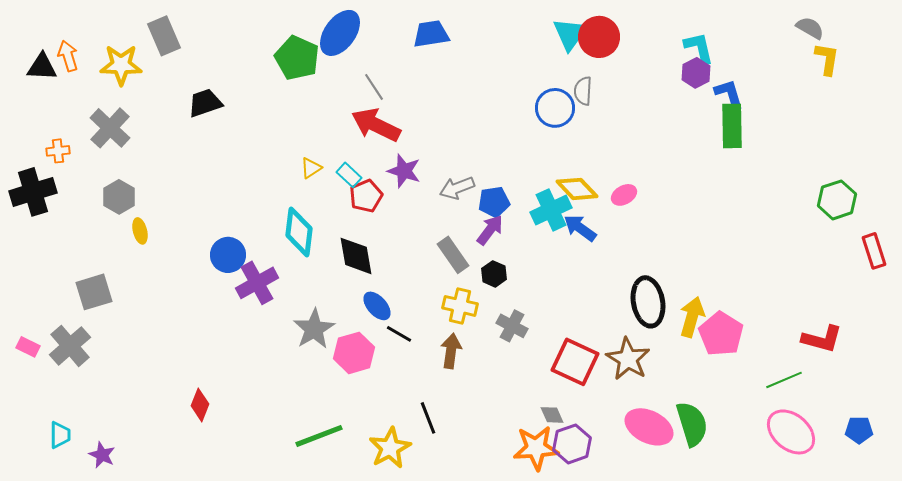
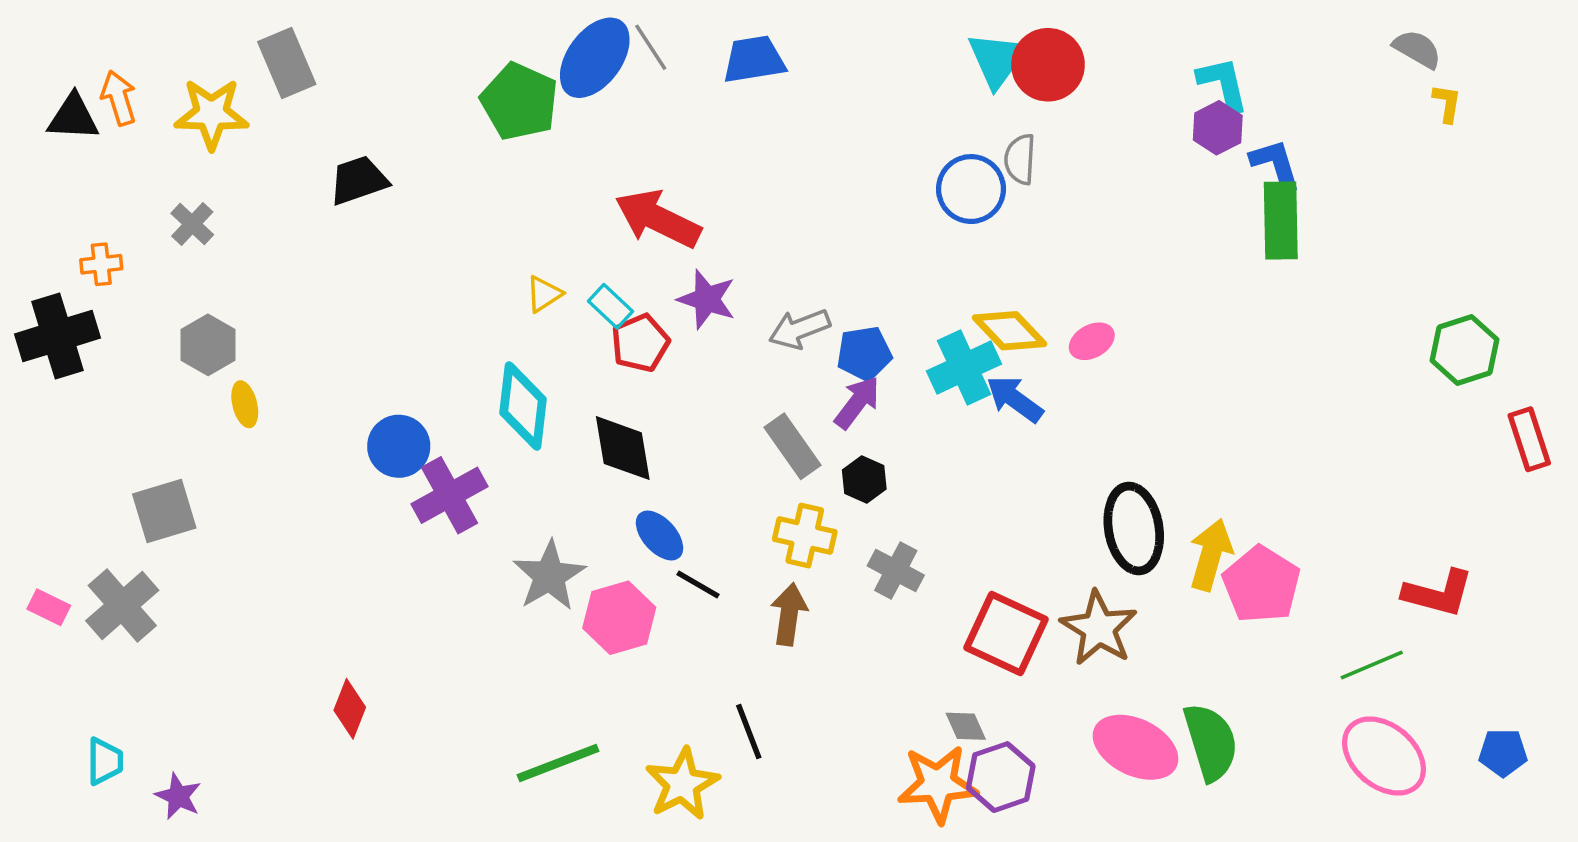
yellow L-shape: (827, 59) -> (1447, 103), size x0.7
gray line: (374, 87) -> (651, 47), moved
gray cross: (110, 128) -> (192, 224), size x0.6

